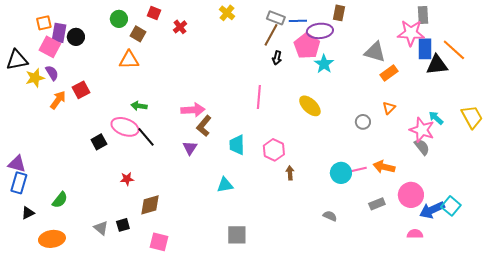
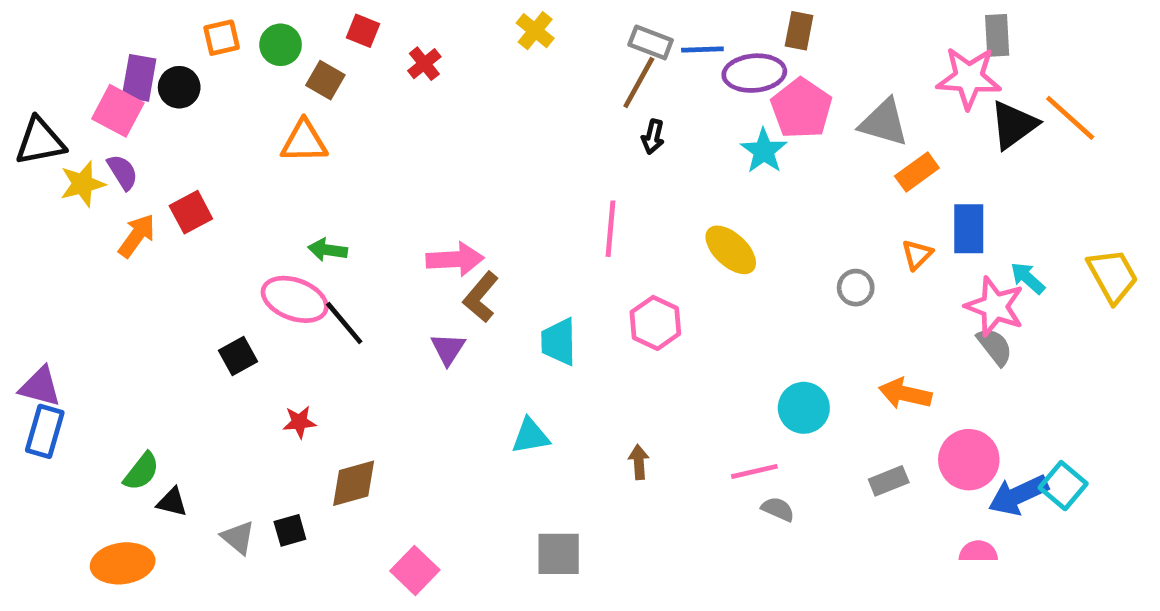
orange square: (44, 23) -> (222, 38), moved
pink pentagon: (307, 46) -> (801, 108), moved
blue rectangle: (425, 49) -> (969, 229), moved
black triangle: (437, 65) -> (1014, 125), moved, turned -30
black square: (99, 142) -> (238, 356), moved
pink hexagon: (274, 150) -> (655, 323), moved
pink line: (357, 170) -> (754, 471), moved
brown arrow: (290, 173) -> (639, 462), moved
black triangle: (28, 213) -> (172, 502), moved, turned 40
pink square: (159, 242) -> (415, 570), moved, turned 30

